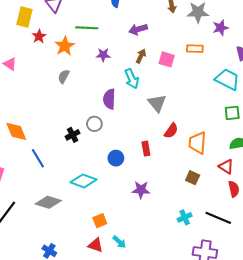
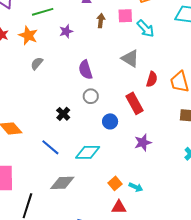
gray semicircle: (64, 76) -> (37, 63), turned 32
cyan arrow: (132, 79) -> (146, 29), moved
gray circle: (94, 124) -> (91, 96), moved
red rectangle: (146, 149) -> (134, 103), size x1.5
blue line: (38, 158) -> (50, 147), moved
cyan arrow: (119, 242) -> (136, 187), moved

